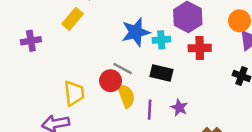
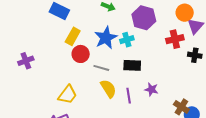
yellow rectangle: (73, 19) -> (73, 36), moved
red cross: (200, 48) -> (175, 39), moved
red circle: (111, 81) -> (81, 54), moved
yellow trapezoid: (74, 93) -> (68, 95), turned 55

